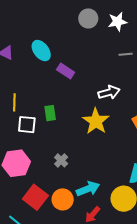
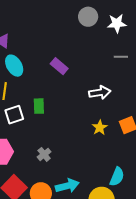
cyan ellipse: (41, 51) -> (14, 66), moved
yellow star: (96, 121) -> (100, 128), moved, size x0.6
white square: (27, 125) -> (14, 115), turned -30

